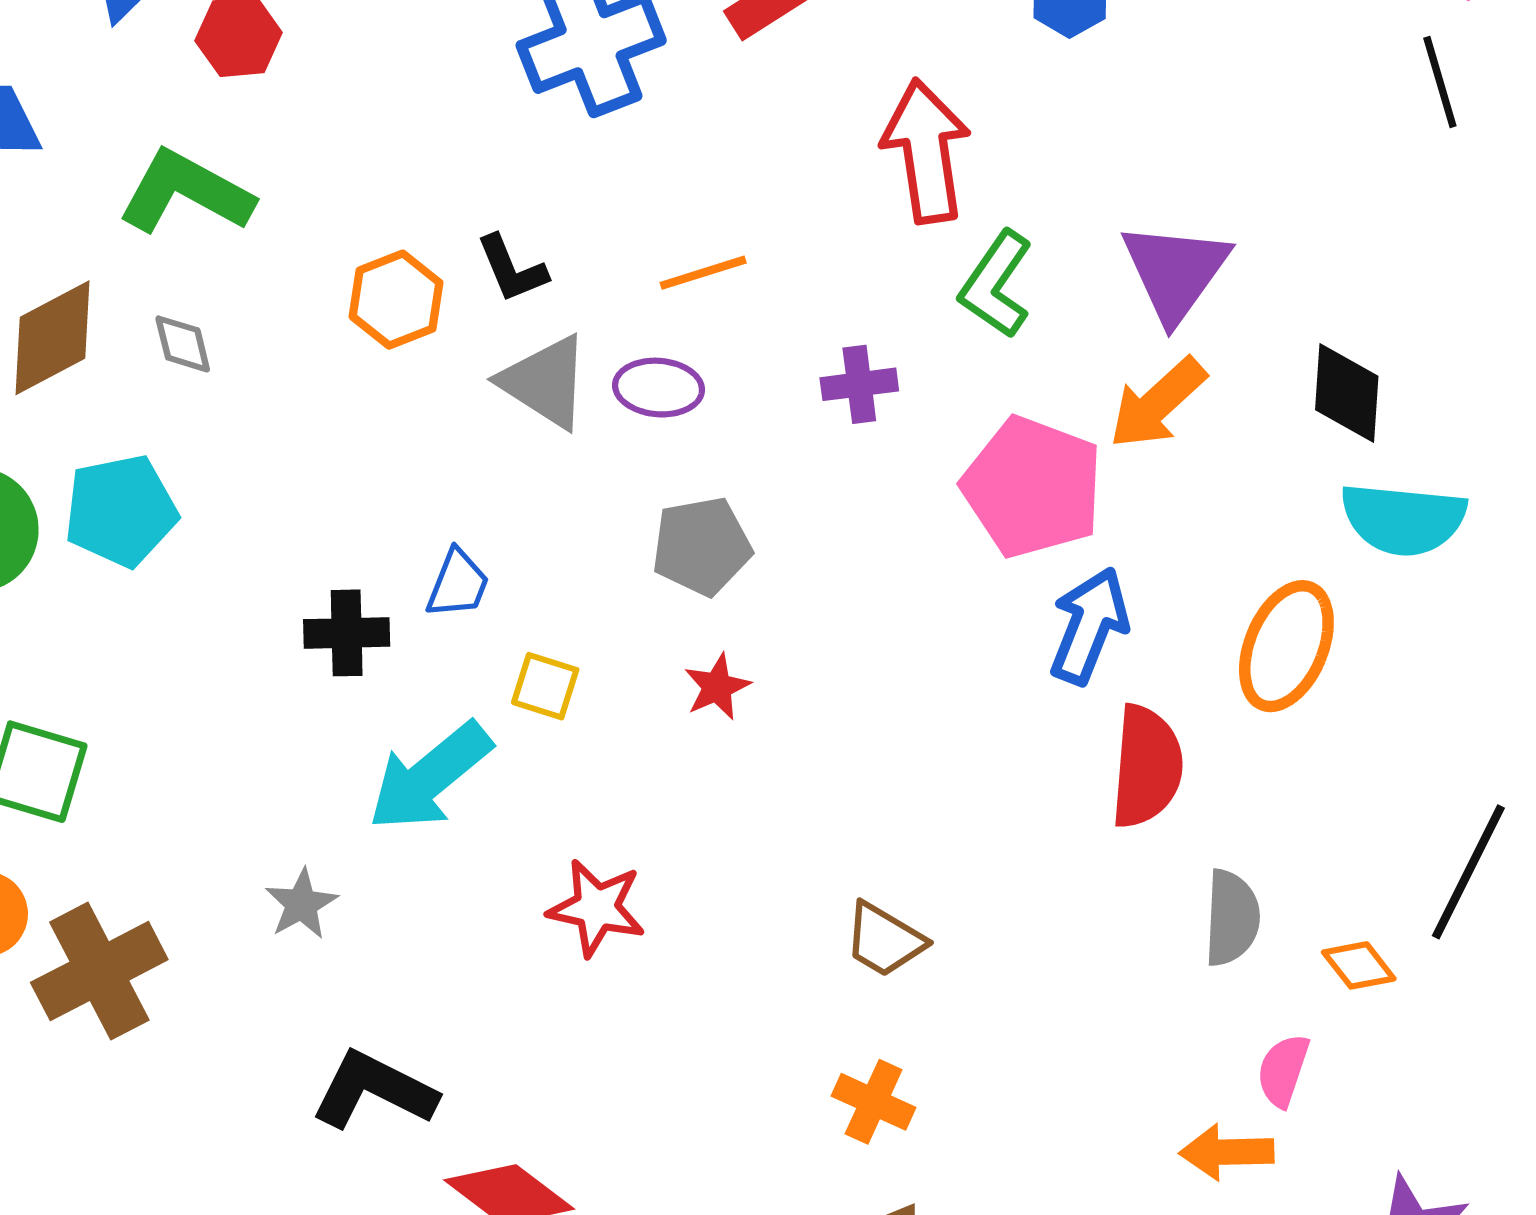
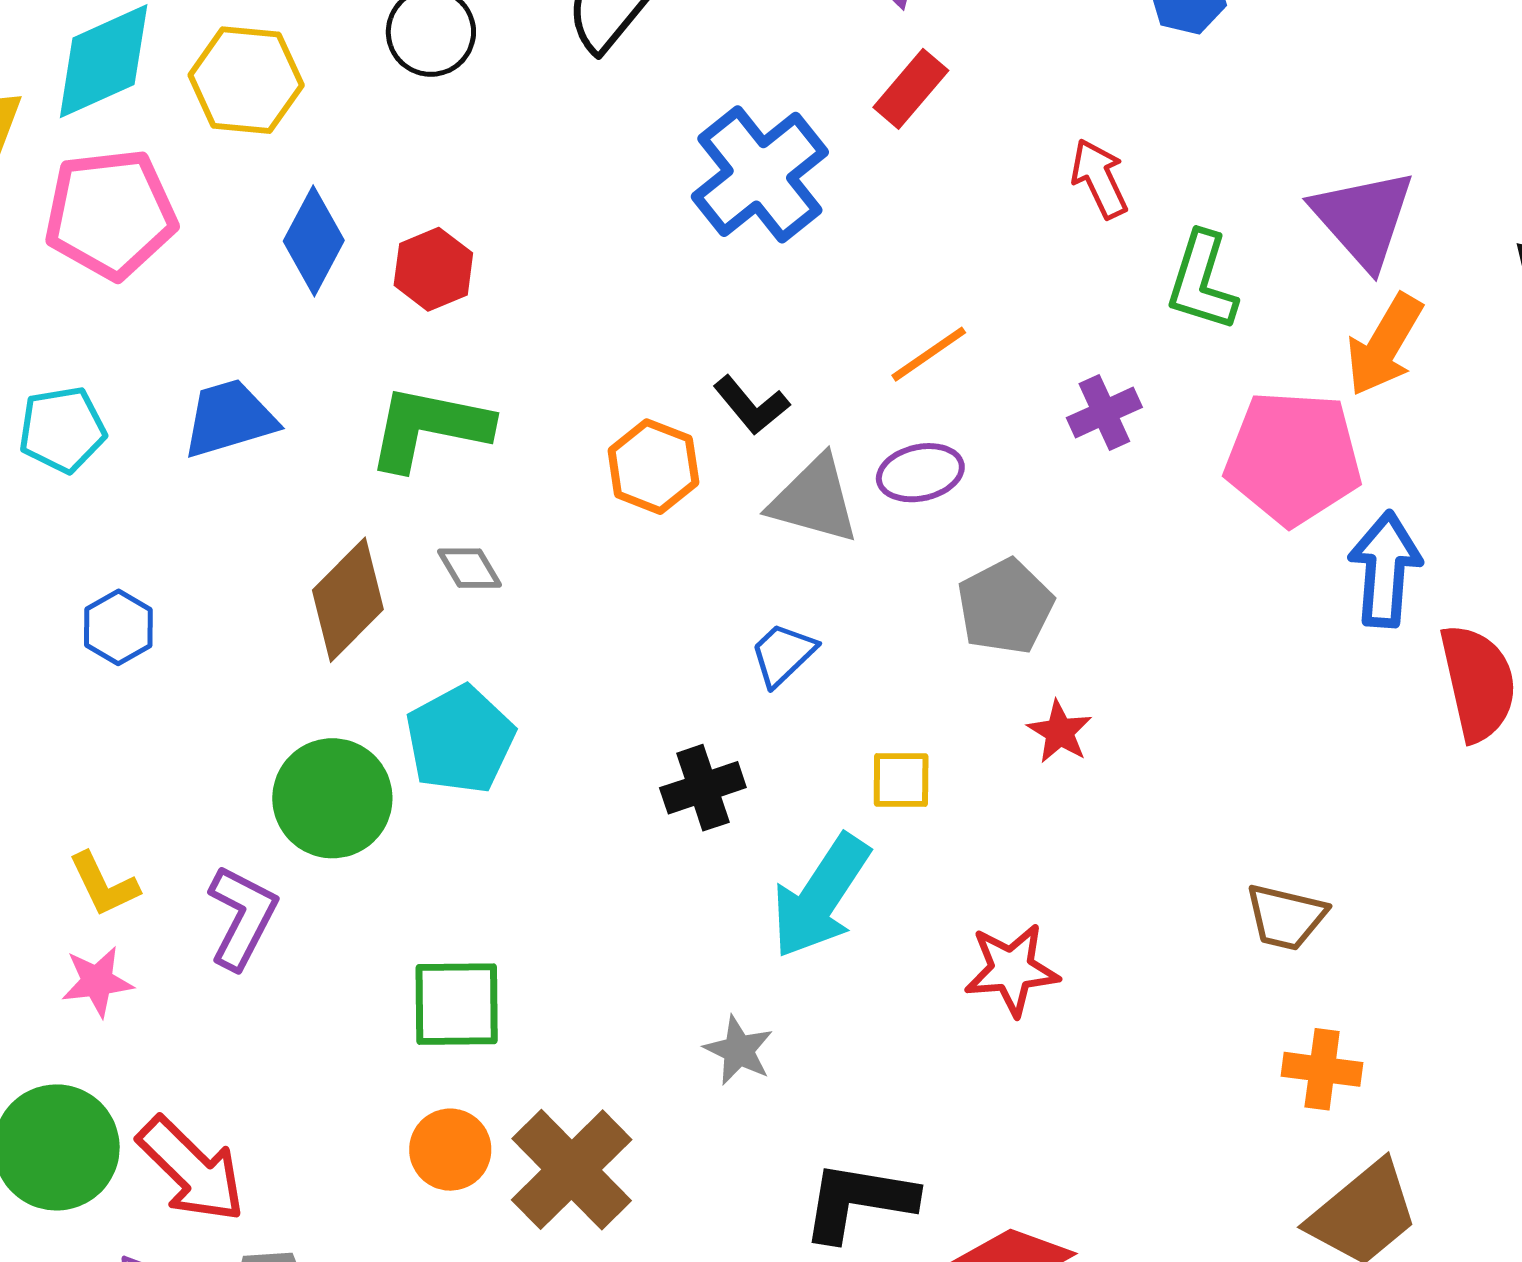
red arrow: (926, 151) -> (1099, 179), size x0.6
blue trapezoid: (458, 584) -> (783, 654), moved, turned -138

